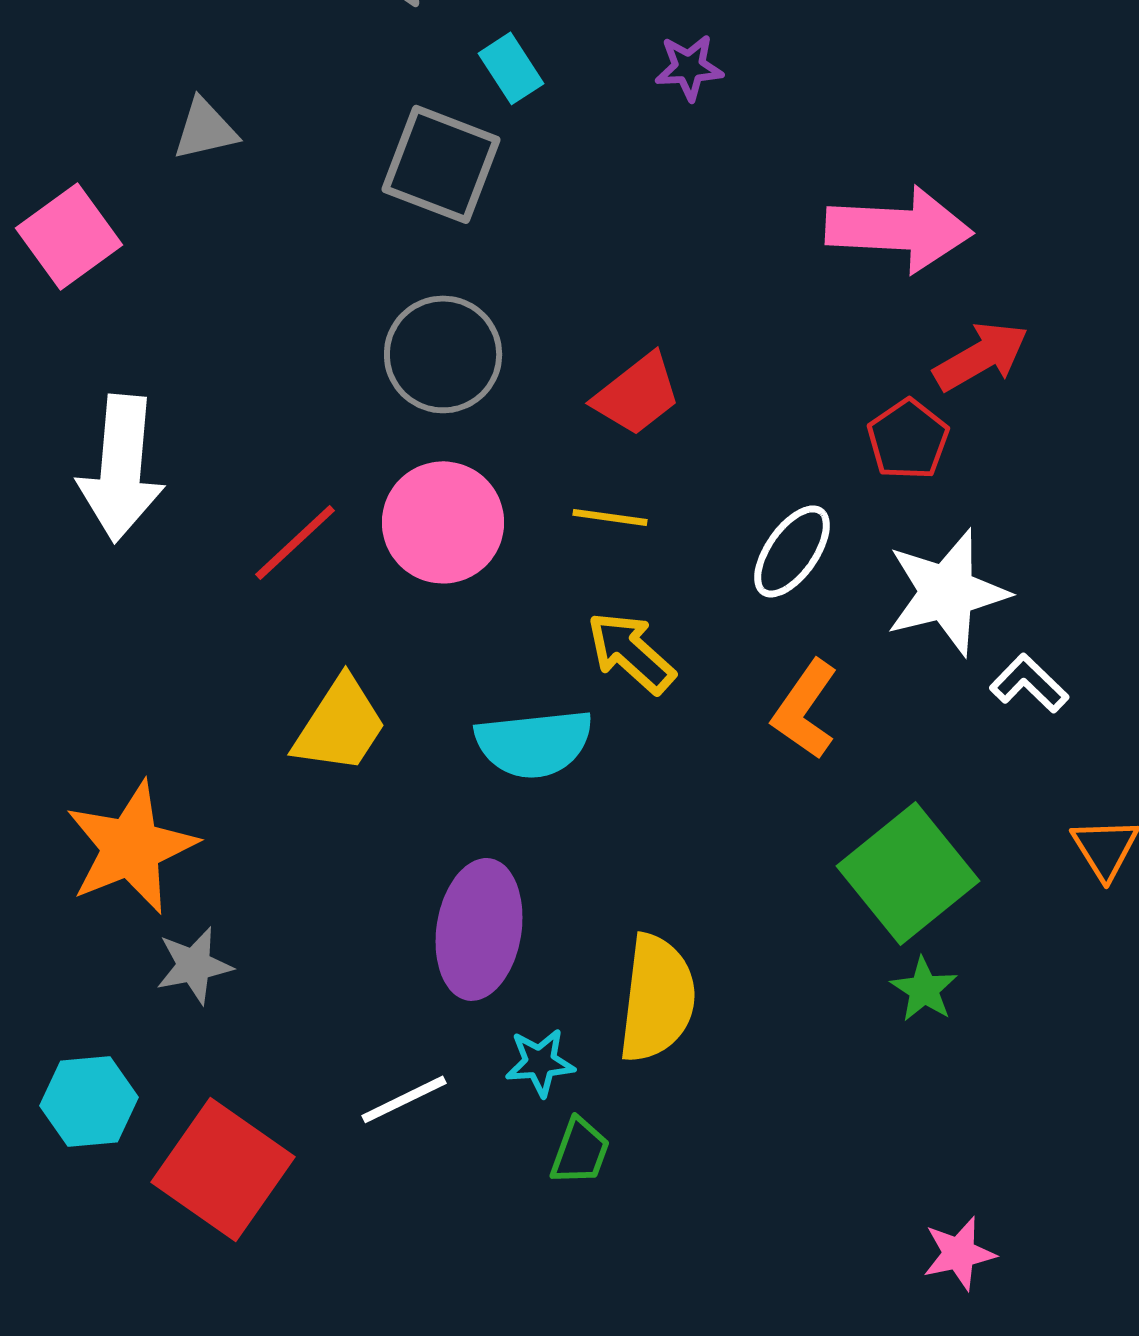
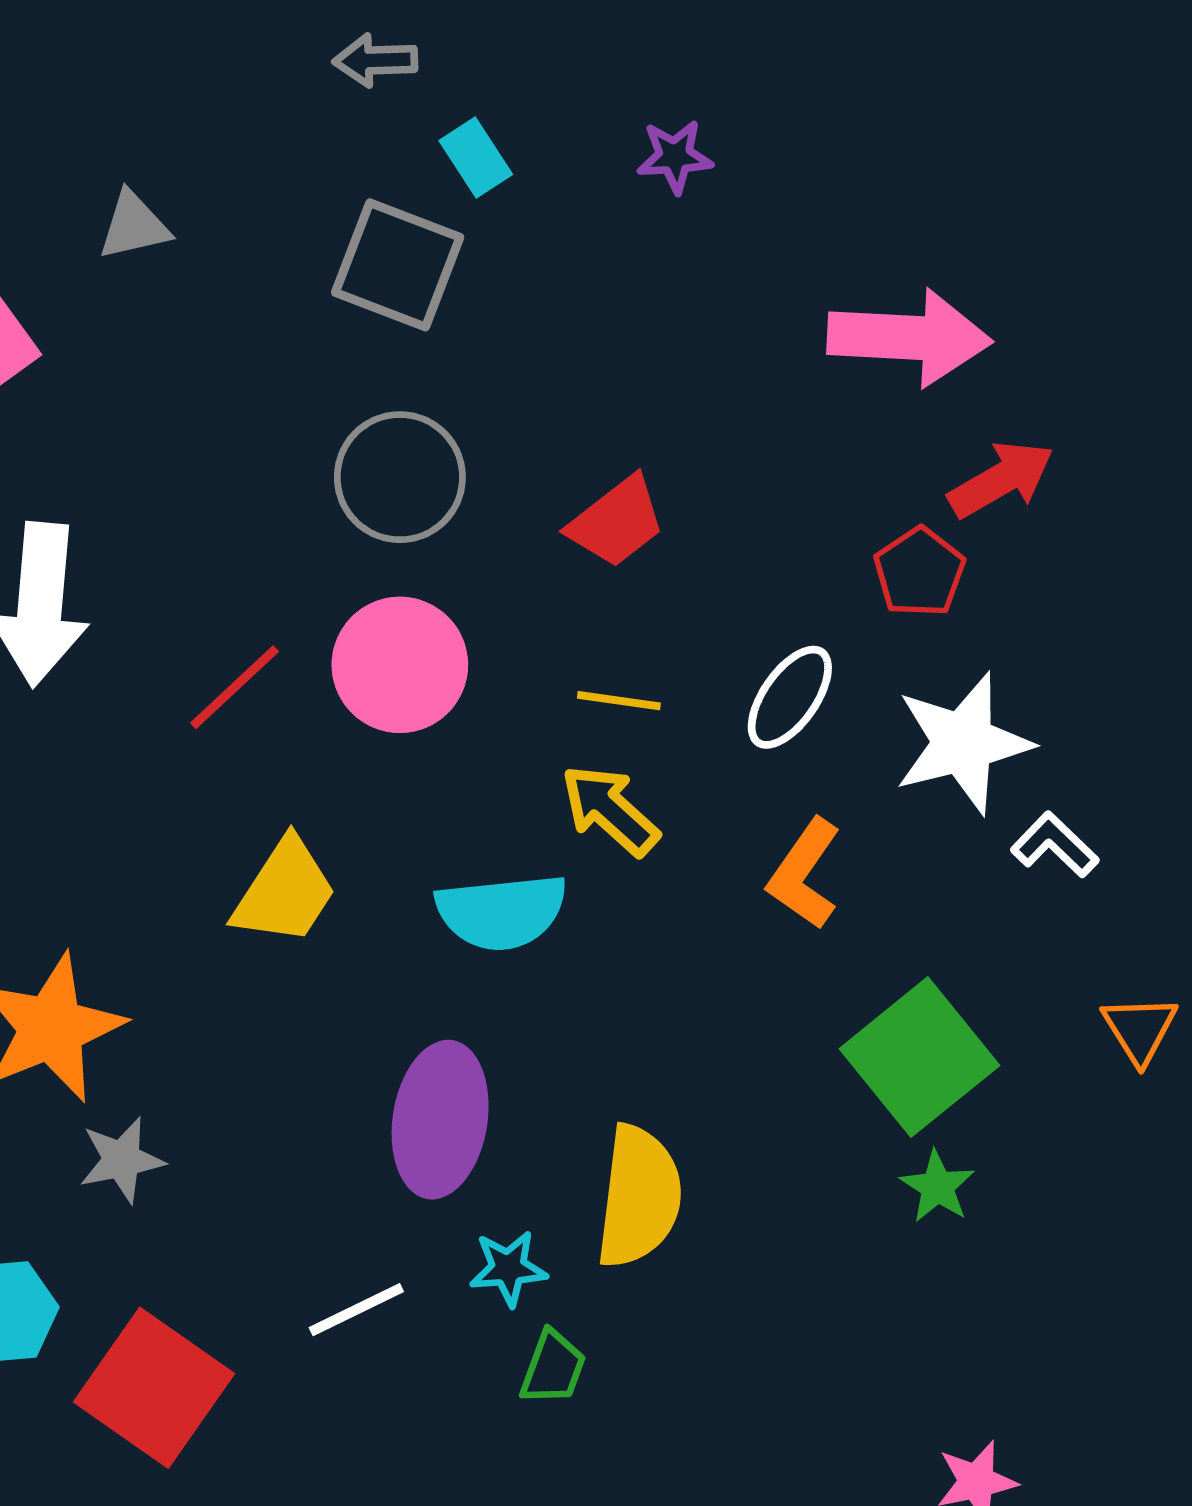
yellow line: (610, 517) -> (619, 701), moved

